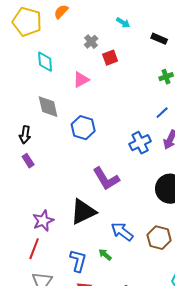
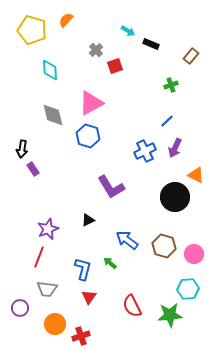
black rectangle: (159, 39) -> (151, 44), moved
pink triangle: (81, 80) -> (91, 103), moved, size x1.5
black arrow: (25, 135) -> (22, 149), moved
black triangle: (83, 212) -> (88, 220), size x0.5

